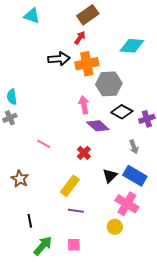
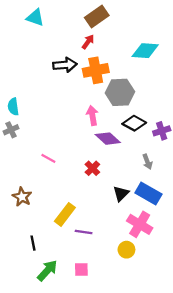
yellow rectangle: (70, 186) -> (65, 214), moved

